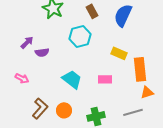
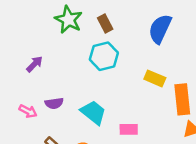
brown rectangle: (92, 11) -> (105, 24), moved
purple semicircle: (42, 52) -> (54, 103), moved
pink rectangle: (105, 79) -> (129, 129), moved

